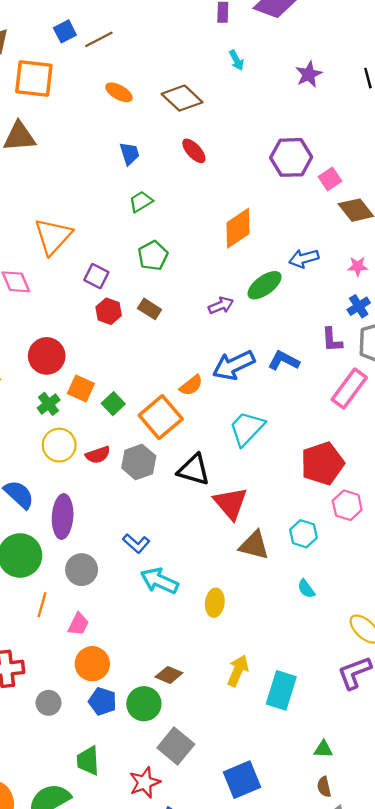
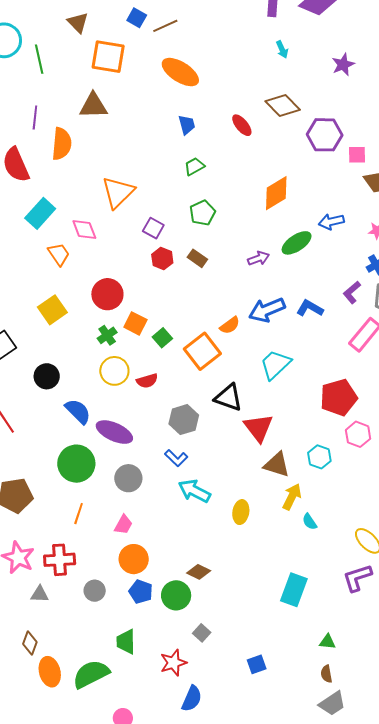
blue square: (65, 31) -> (137, 18), turned -36
orange ellipse: (119, 92) -> (180, 72), size x1.6
brown diamond: (182, 98) -> (283, 105), moved
pink square: (330, 179) -> (357, 155), turned 30
purple L-shape: (332, 340) -> (352, 292), turned 50
gray hexagon: (139, 462) -> (184, 420), moved
purple ellipse: (63, 516) -> (114, 432), turned -72
cyan semicircle: (306, 589) -> (310, 522), moved
orange line: (42, 605) -> (79, 514), moved
yellow arrow: (238, 671) -> (292, 497), moved
gray square: (176, 746) -> (202, 633), size x0.6
blue square: (242, 780) -> (257, 664), size x0.6

